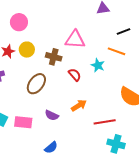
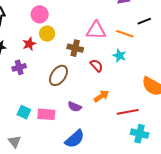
yellow circle: (27, 50) -> (47, 34), moved
orange line: (116, 51) -> (125, 34), moved
blue semicircle: (51, 148) -> (75, 139), size x1.5

